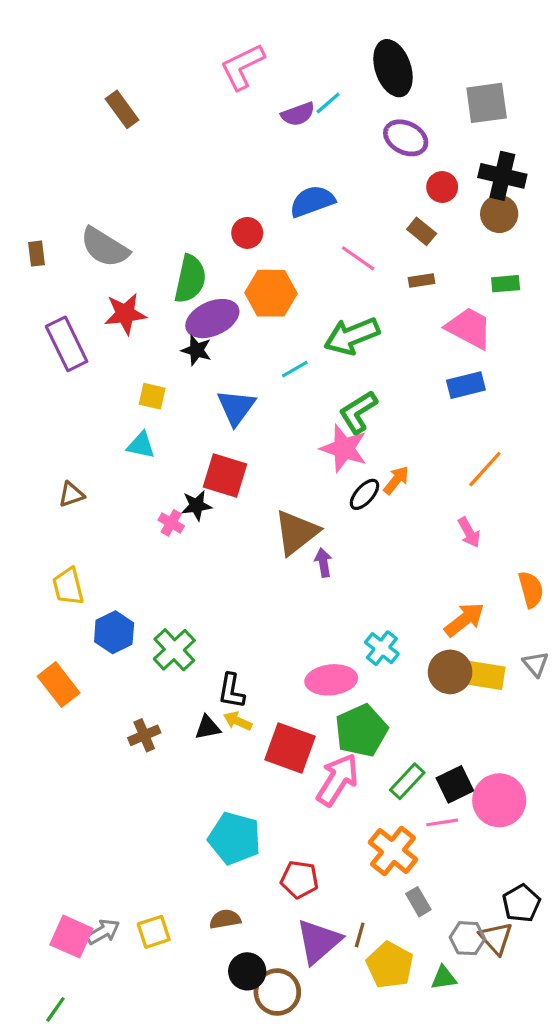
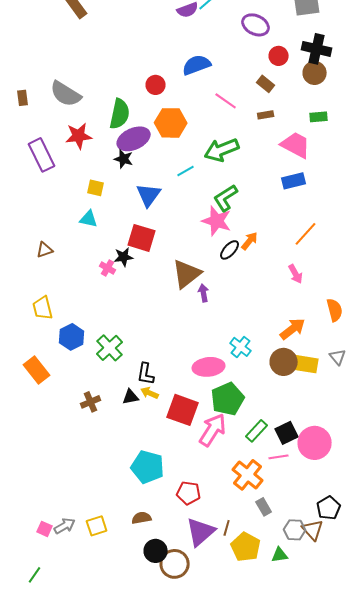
pink square: (71, 937) -> (45, 529), size x0.6

